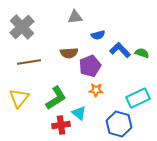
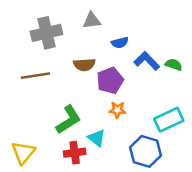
gray cross: (22, 27) -> (46, 33), moved, turned 30
yellow triangle: (19, 98) -> (23, 153), moved

